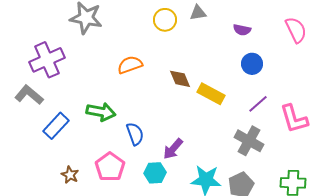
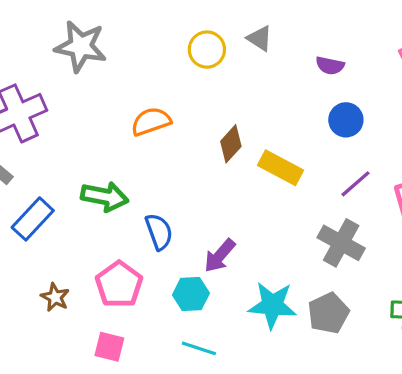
gray triangle: (198, 13) -> (260, 38), turned 42
brown diamond: (180, 79) -> (231, 144), turned 65

